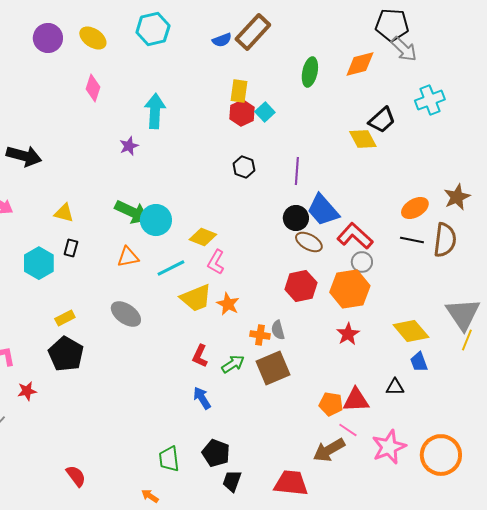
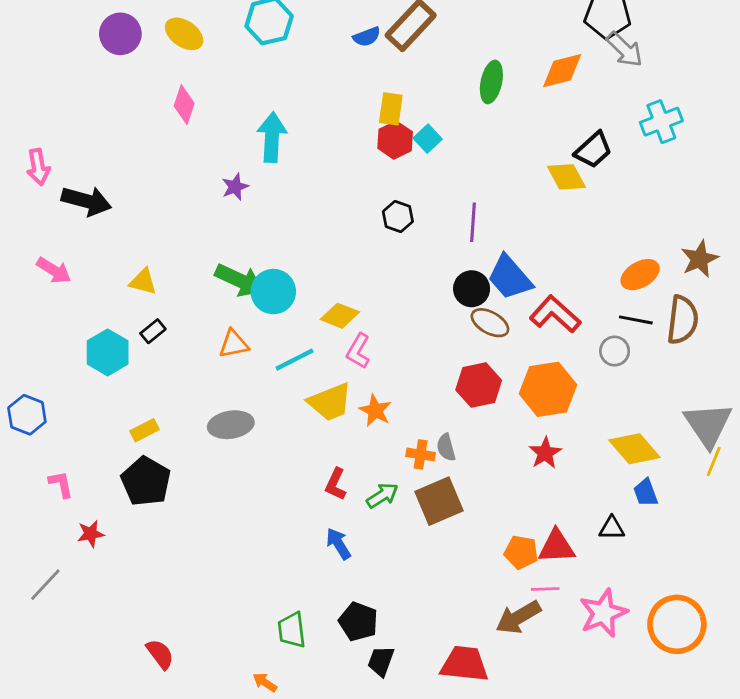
black rectangle: (71, 248) -> (153, 331), turned 36
gray circle: (362, 262) -> (615, 351), moved
gray ellipse: (126, 314) -> (231, 425), turned -44
pink line: (348, 430) -> (545, 589), turned -36

